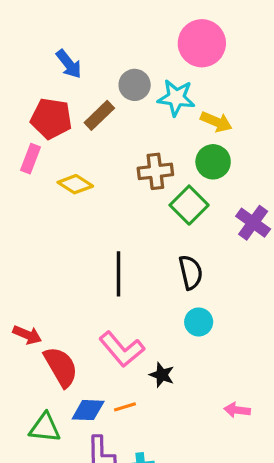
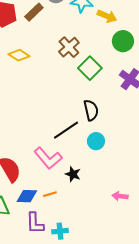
green circle: (213, 162) -> (123, 41), moved
brown cross: (155, 171) -> (69, 47), turned -35
black line: (119, 274) -> (66, 130), moved, turned 56

